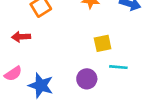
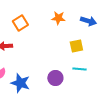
yellow square: (103, 43) -> (76, 46), moved

